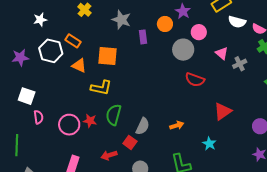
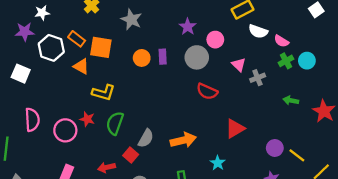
purple star: (183, 11) -> (188, 27), moved
orange circle: (165, 24) -> (142, 58), moved
purple rectangle: (143, 37) -> (163, 57), moved
orange square: (107, 56) -> (101, 47), moved
purple star: (20, 57) -> (25, 32), moved
white square: (27, 96) -> (21, 74), moved
pink semicircle: (38, 117) -> (32, 120), size x1.5
red star: (90, 121) -> (87, 119), moved
orange arrow: (177, 125) -> (183, 140), size x1.6

